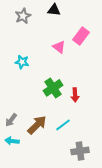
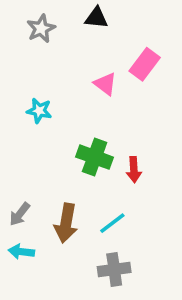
green cross: (53, 88) -> (95, 157), turned -36
brown arrow: (37, 125) -> (66, 223), turned 145
gray cross: (80, 151) -> (114, 270), moved

